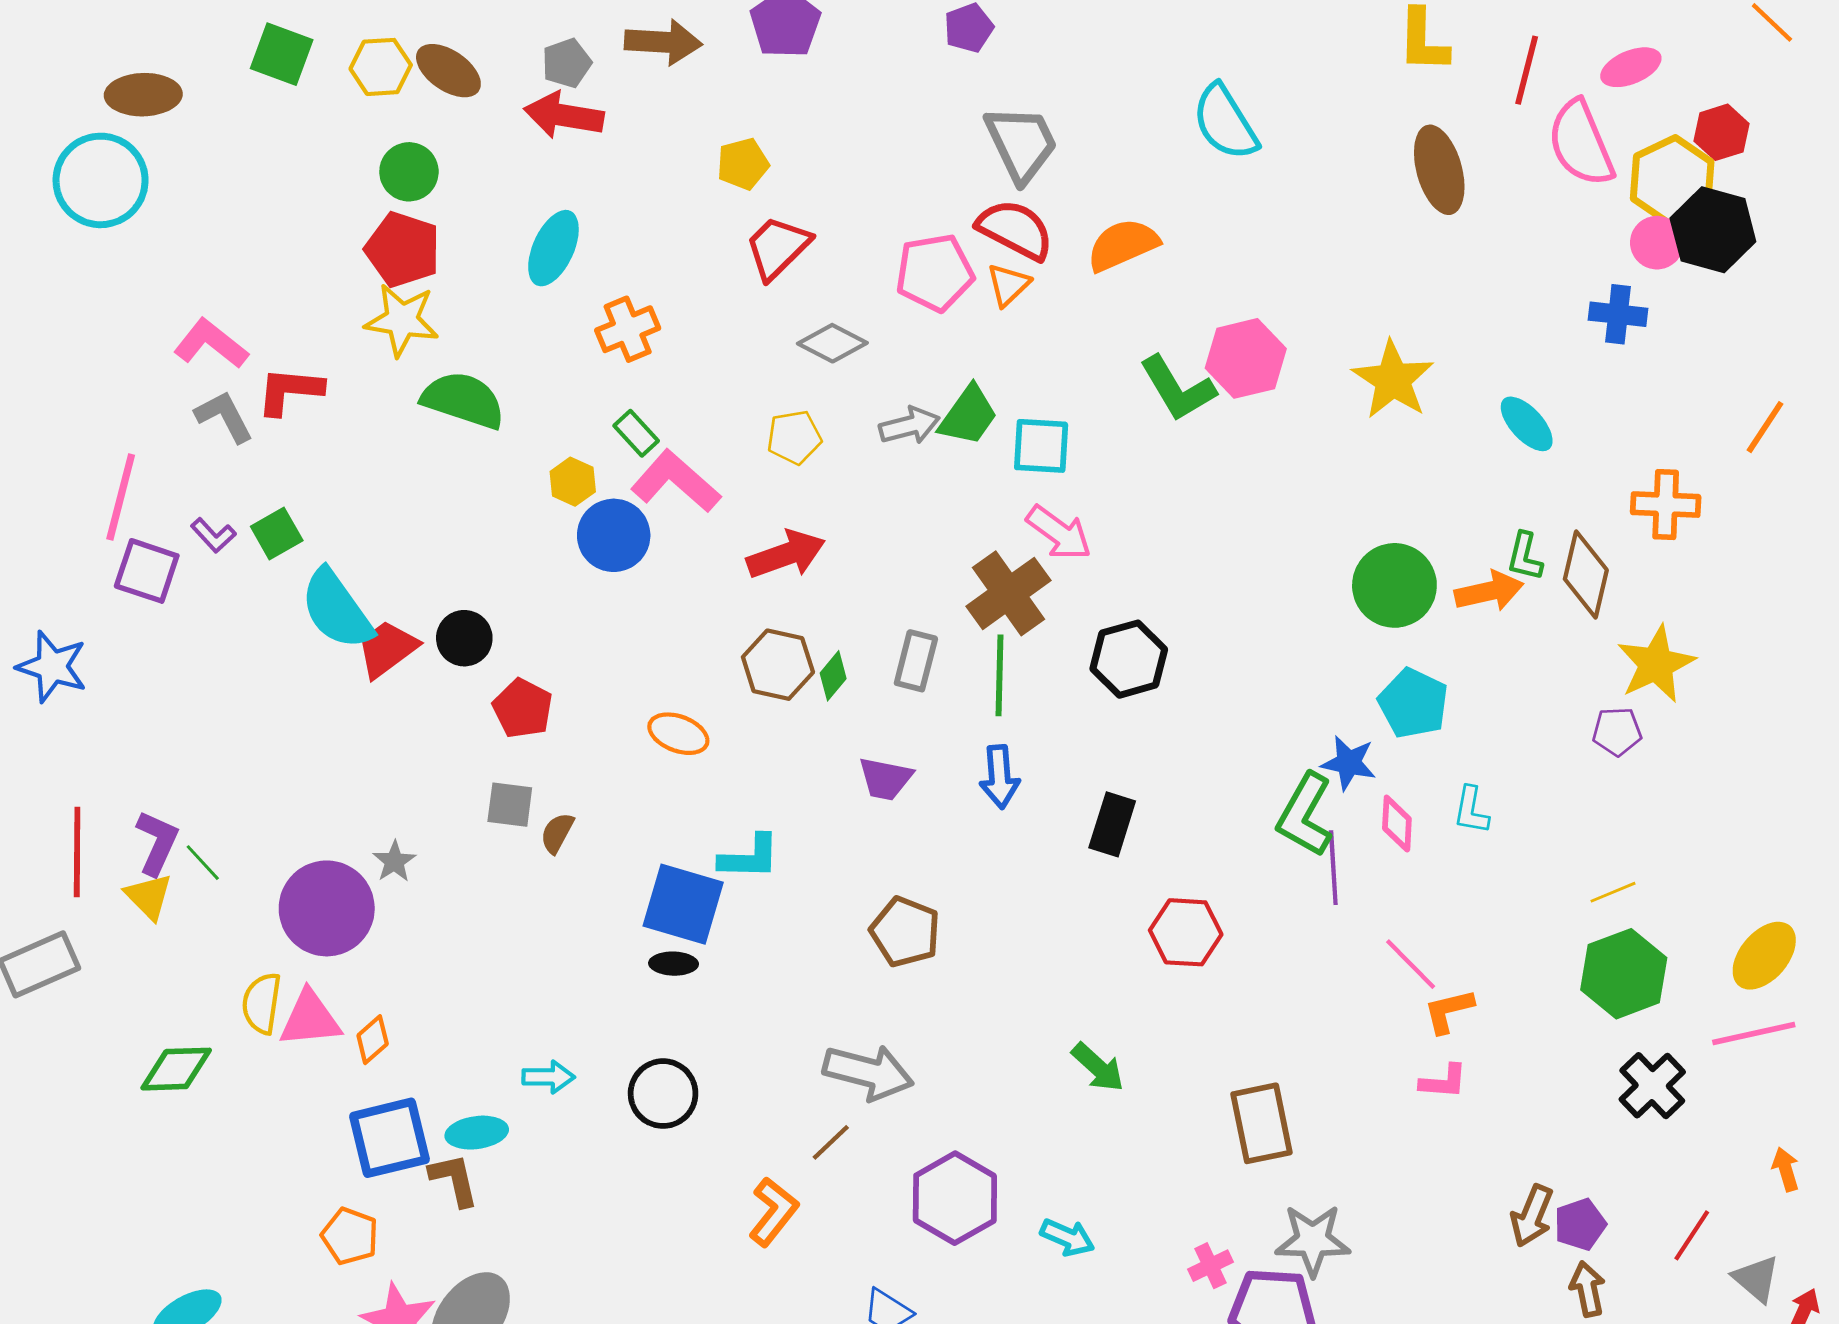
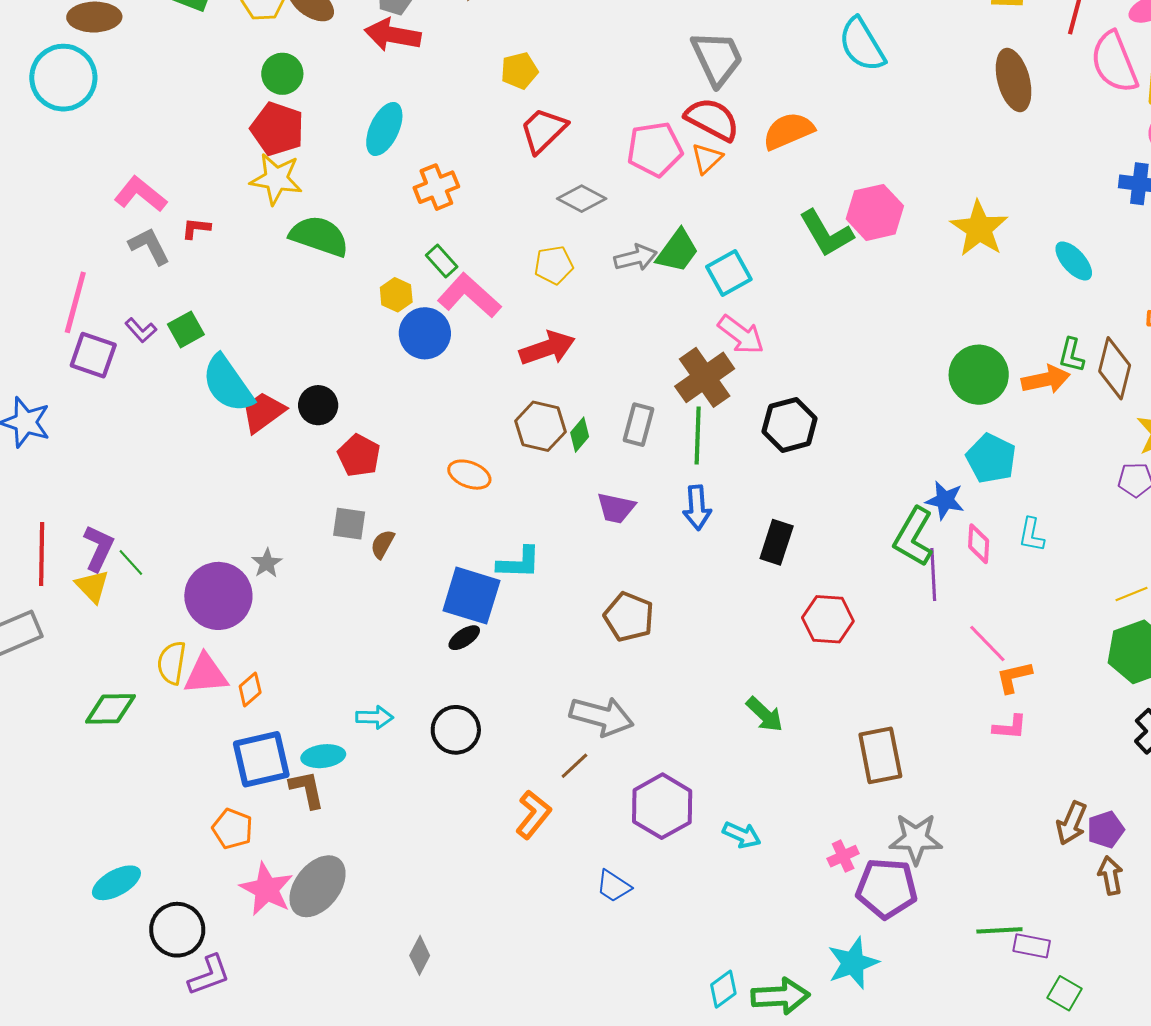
red L-shape: (290, 391) -> (196, 228), size x0.6
cyan square: (1041, 446) -> (729, 273), turned -33
black ellipse: (674, 964) -> (464, 638), turned -36

